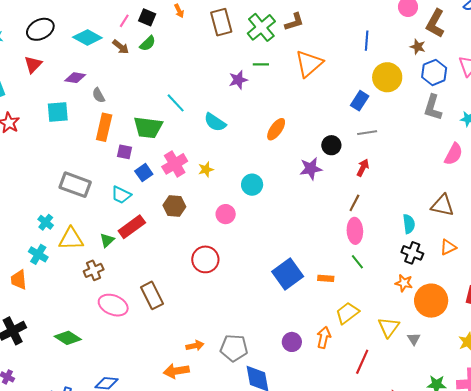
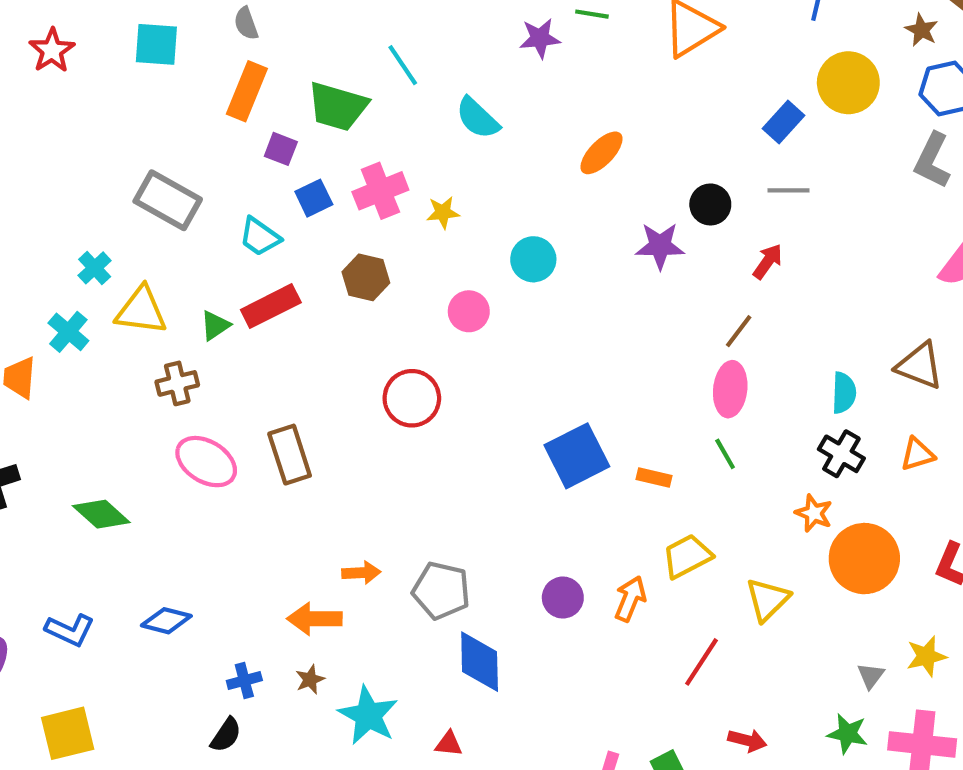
gray triangle: (414, 339) -> (871, 676), moved

